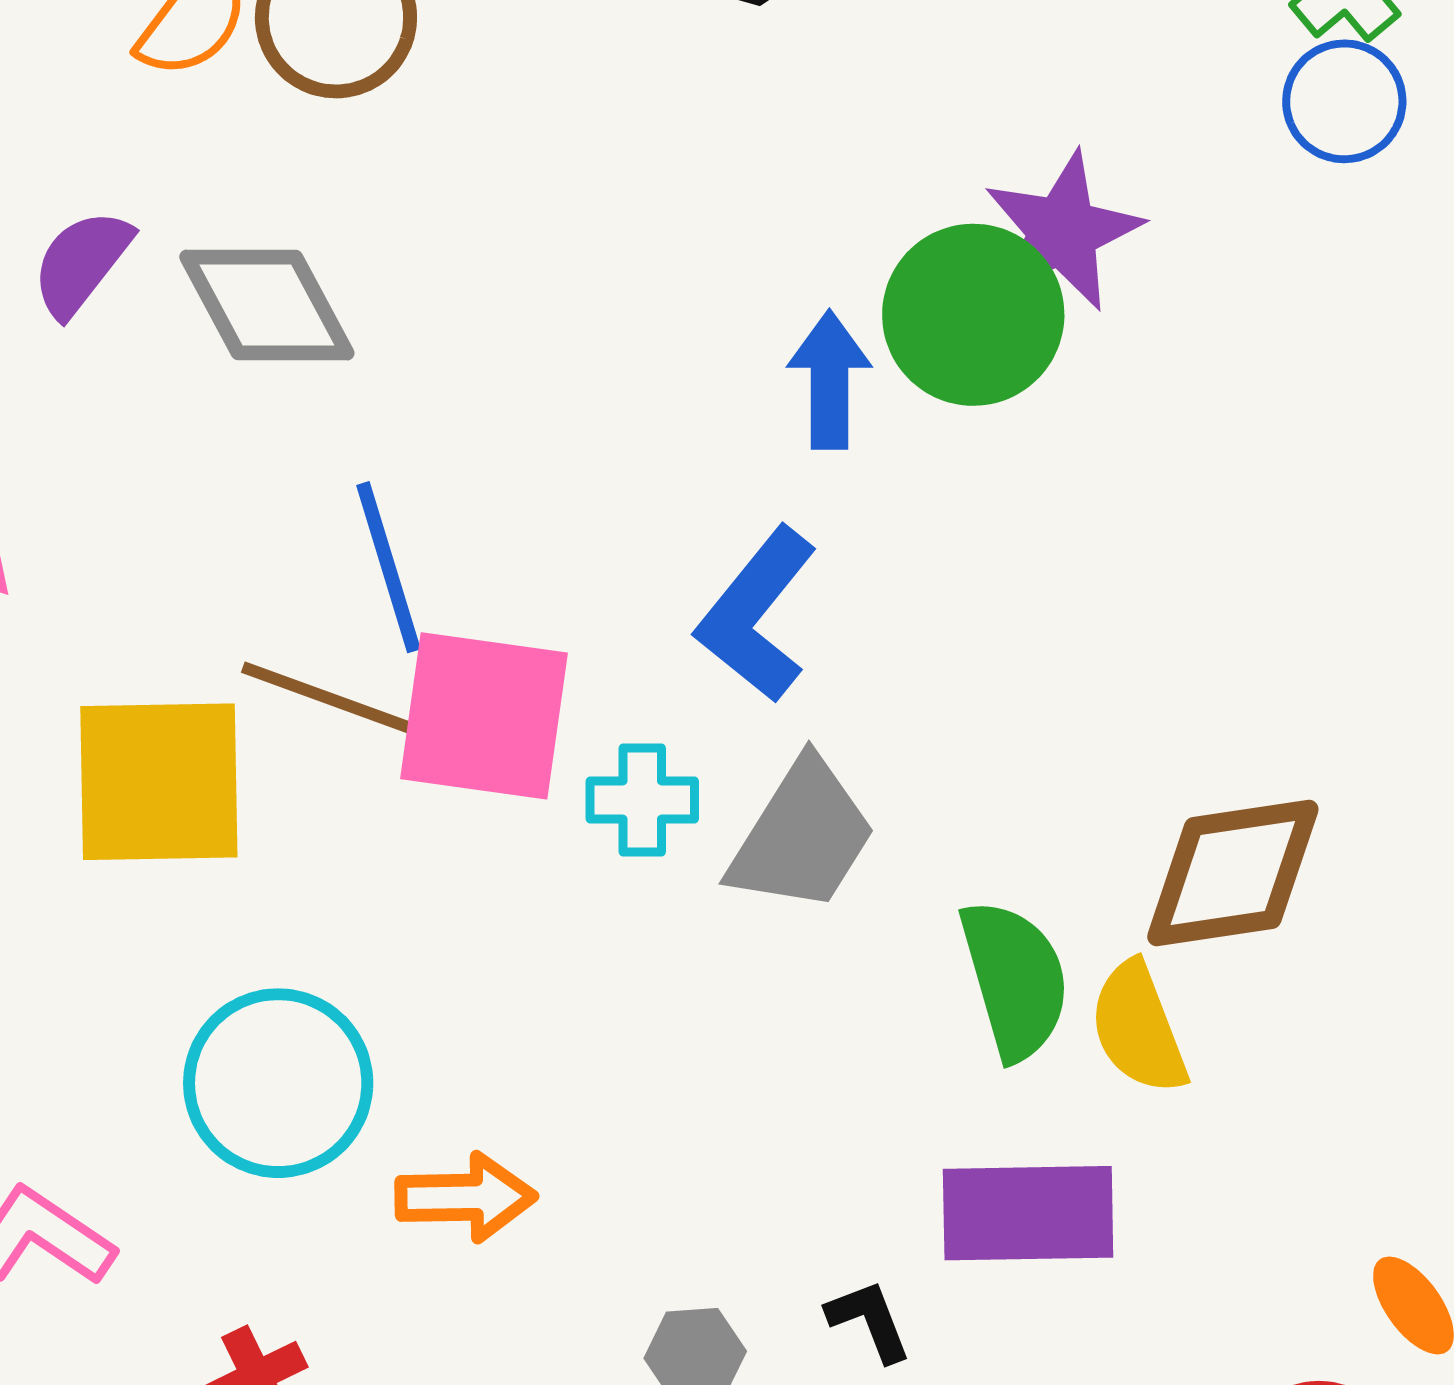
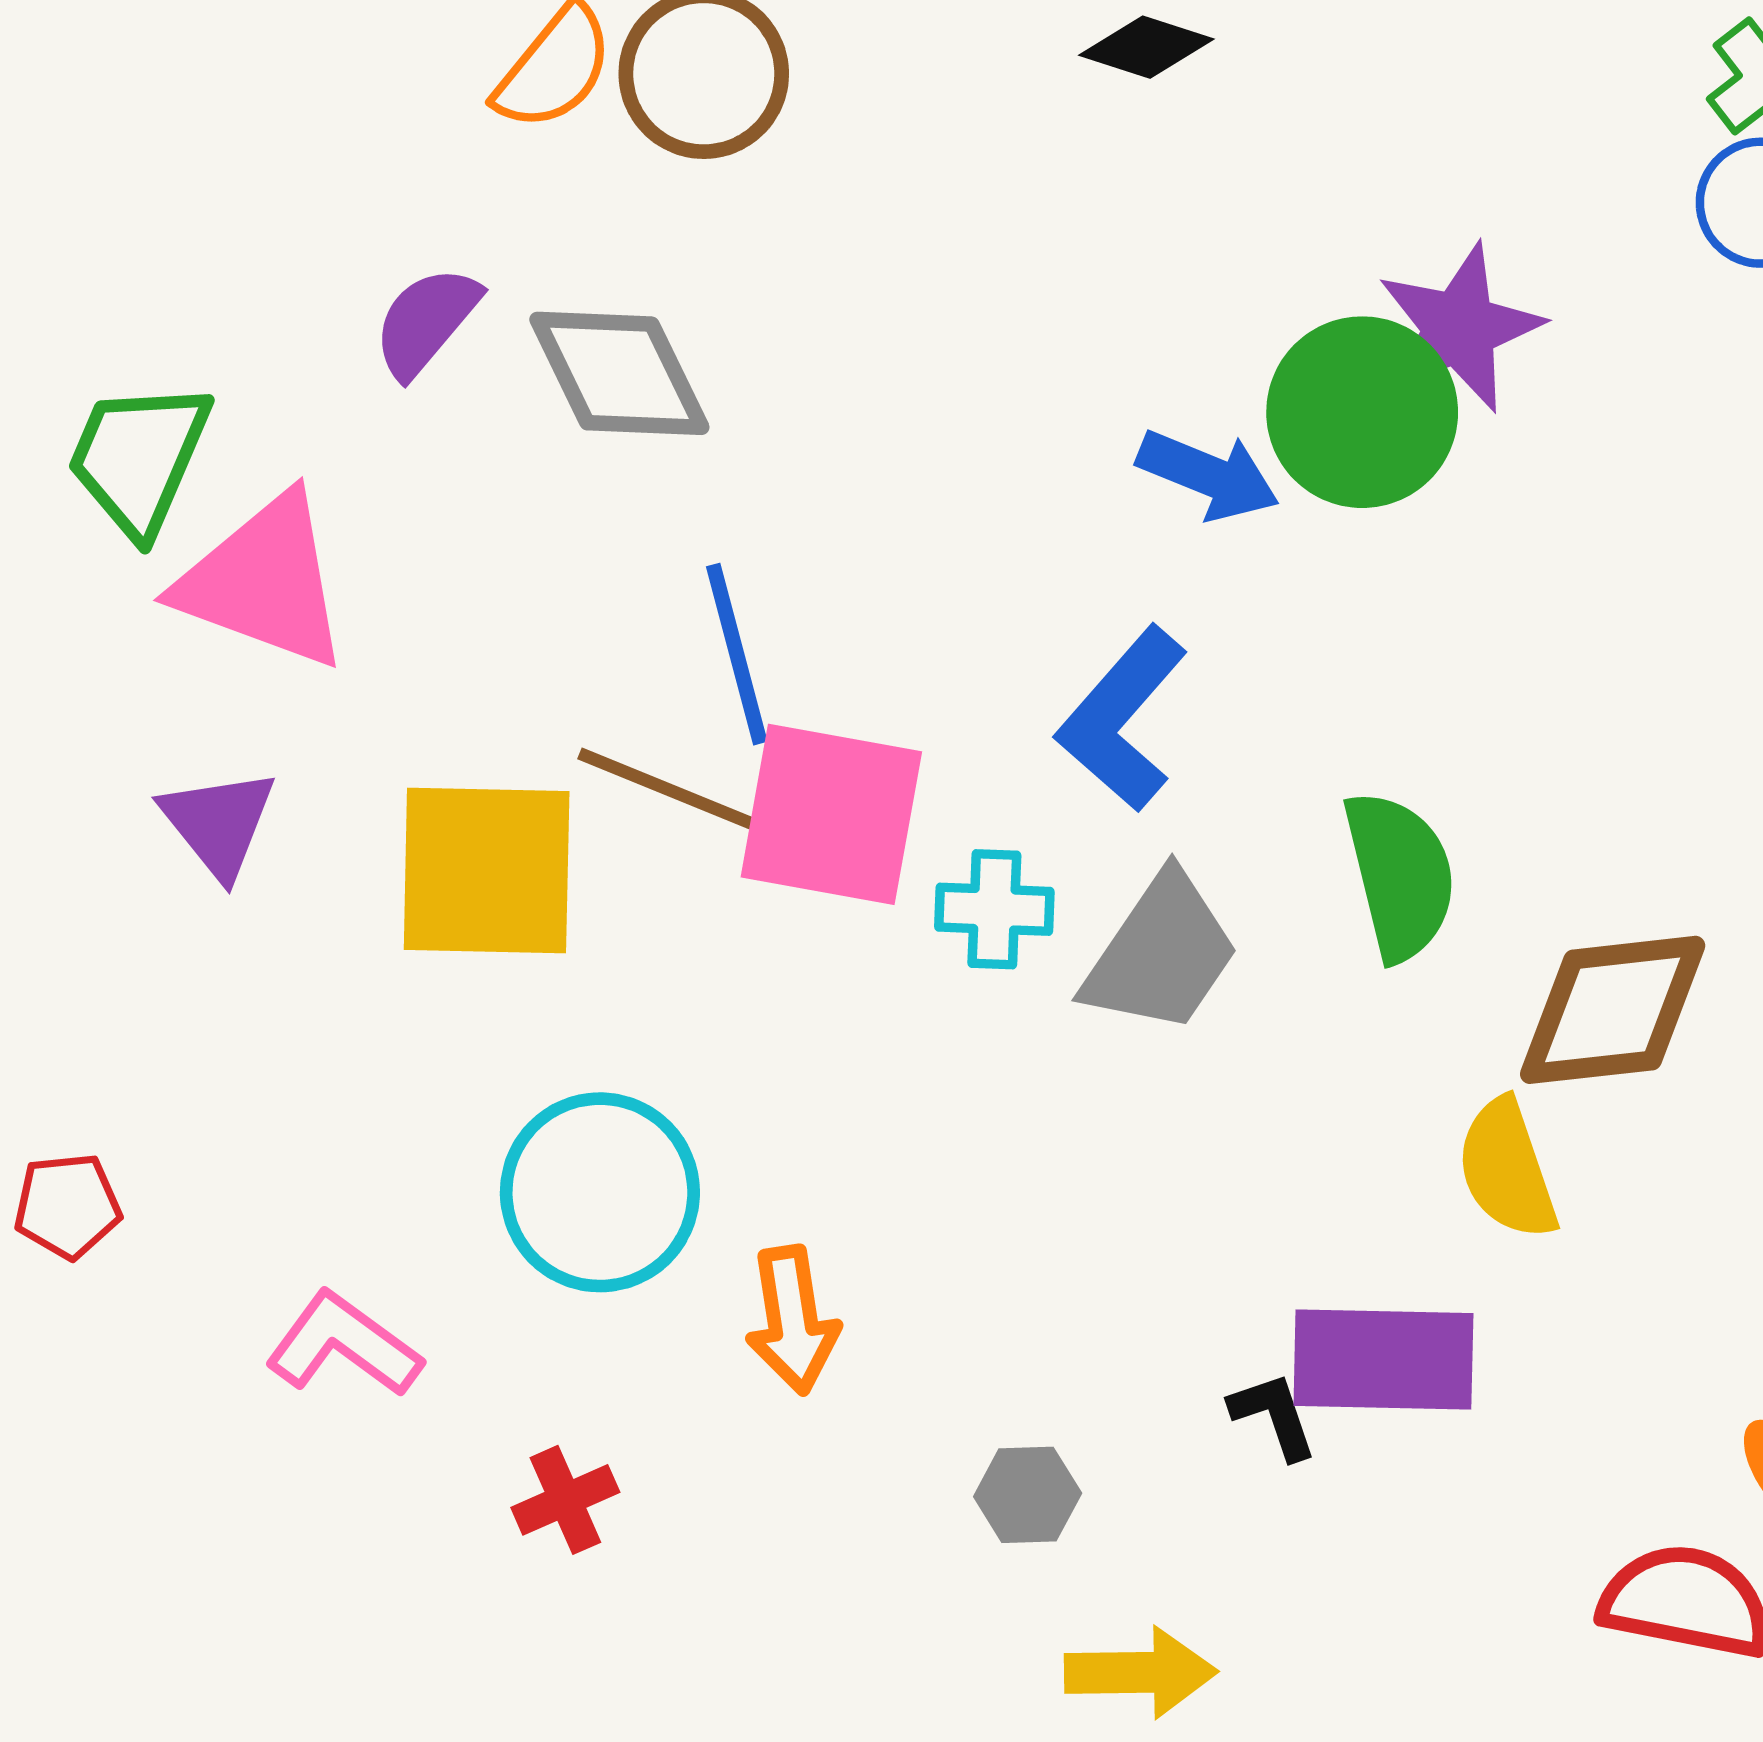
blue arrow: (829, 380) -> (1208, 475), turned 110
green semicircle: (1015, 980) -> (1400, 875), moved
orange arrow: (466, 1197) -> (792, 1320), turned 80
black L-shape: (869, 1320) -> (1274, 1416), moved

